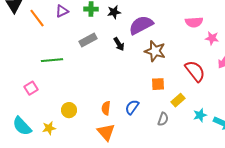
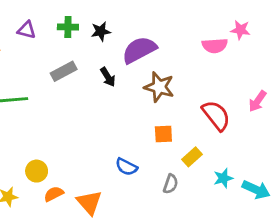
purple triangle: (62, 11) -> (27, 30), turned 40
pink star: (212, 38) -> (240, 30), moved
blue semicircle: (132, 107) -> (126, 167), turned -98
orange semicircle: (106, 108) -> (54, 194), moved, turned 56

